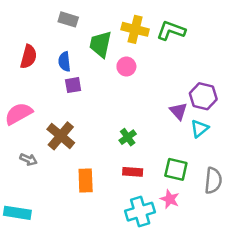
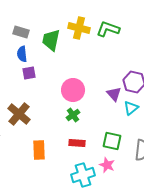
gray rectangle: (68, 19) -> (21, 32), moved
pink circle: (126, 67) -> (73, 90), moved, size x1.5

